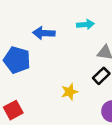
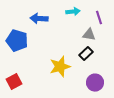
yellow star: (69, 92) -> (60, 67), size x1.5

